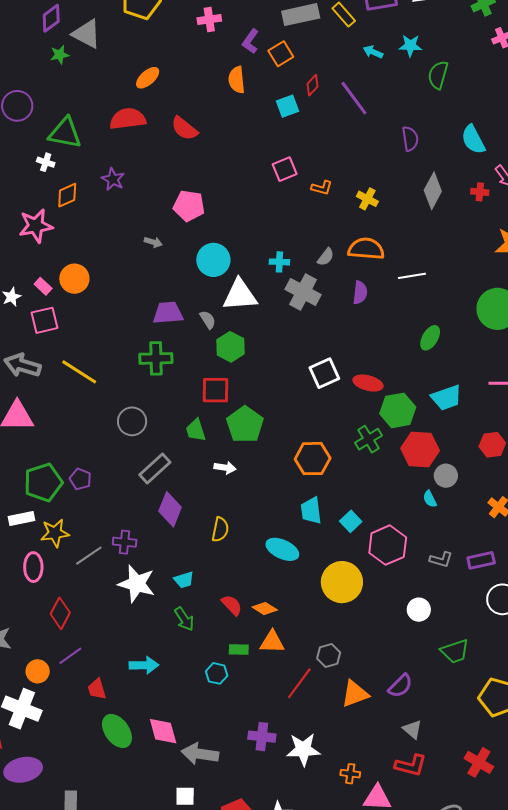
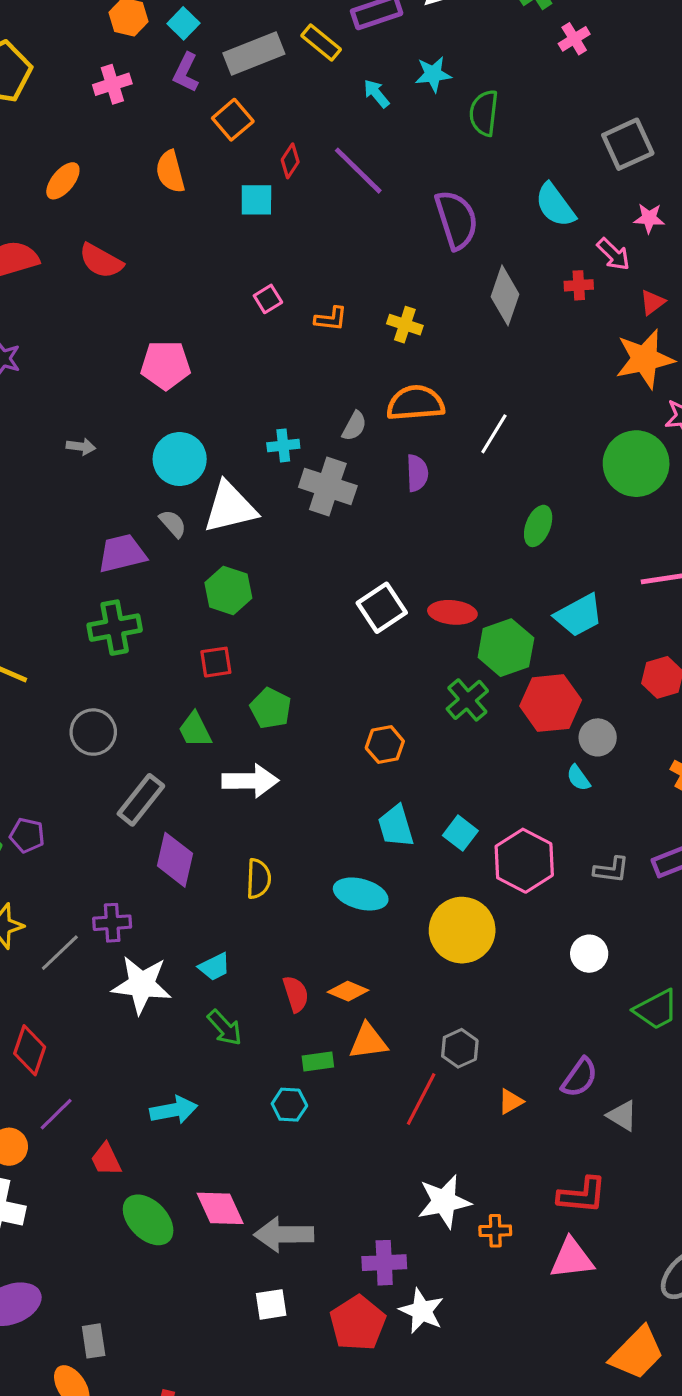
purple L-shape: (250, 41) -> (186, 73), moved
cyan arrow: (373, 52) -> (376, 94), turned 36
orange ellipse: (148, 78) -> (63, 181), moved
cyan square: (287, 106) -> (256, 200), turned 30
purple semicircle: (410, 139) -> (456, 220), size x1.5
pink square: (285, 169) -> (268, 299), size x0.7
pink pentagon: (189, 206) -> (166, 365), moved
white line: (412, 276) -> (494, 434), turned -40
gray semicircle: (208, 320) -> (173, 524), moved
red square: (216, 390) -> (216, 662), size x0.7
green pentagon: (245, 425) -> (271, 708), size x0.7
orange hexagon: (313, 459) -> (385, 745), size x0.7
white arrow: (225, 468) -> (250, 781), size x1.6
red semicircle: (232, 605) -> (296, 994), turned 35
orange triangle: (355, 694) -> (511, 1101), size x0.6
gray triangle: (412, 729) -> (622, 1116), moved
purple cross: (262, 737) -> (384, 1263), moved
red L-shape: (411, 765) -> (582, 1195), moved
orange cross: (350, 774) -> (495, 1231), moved

